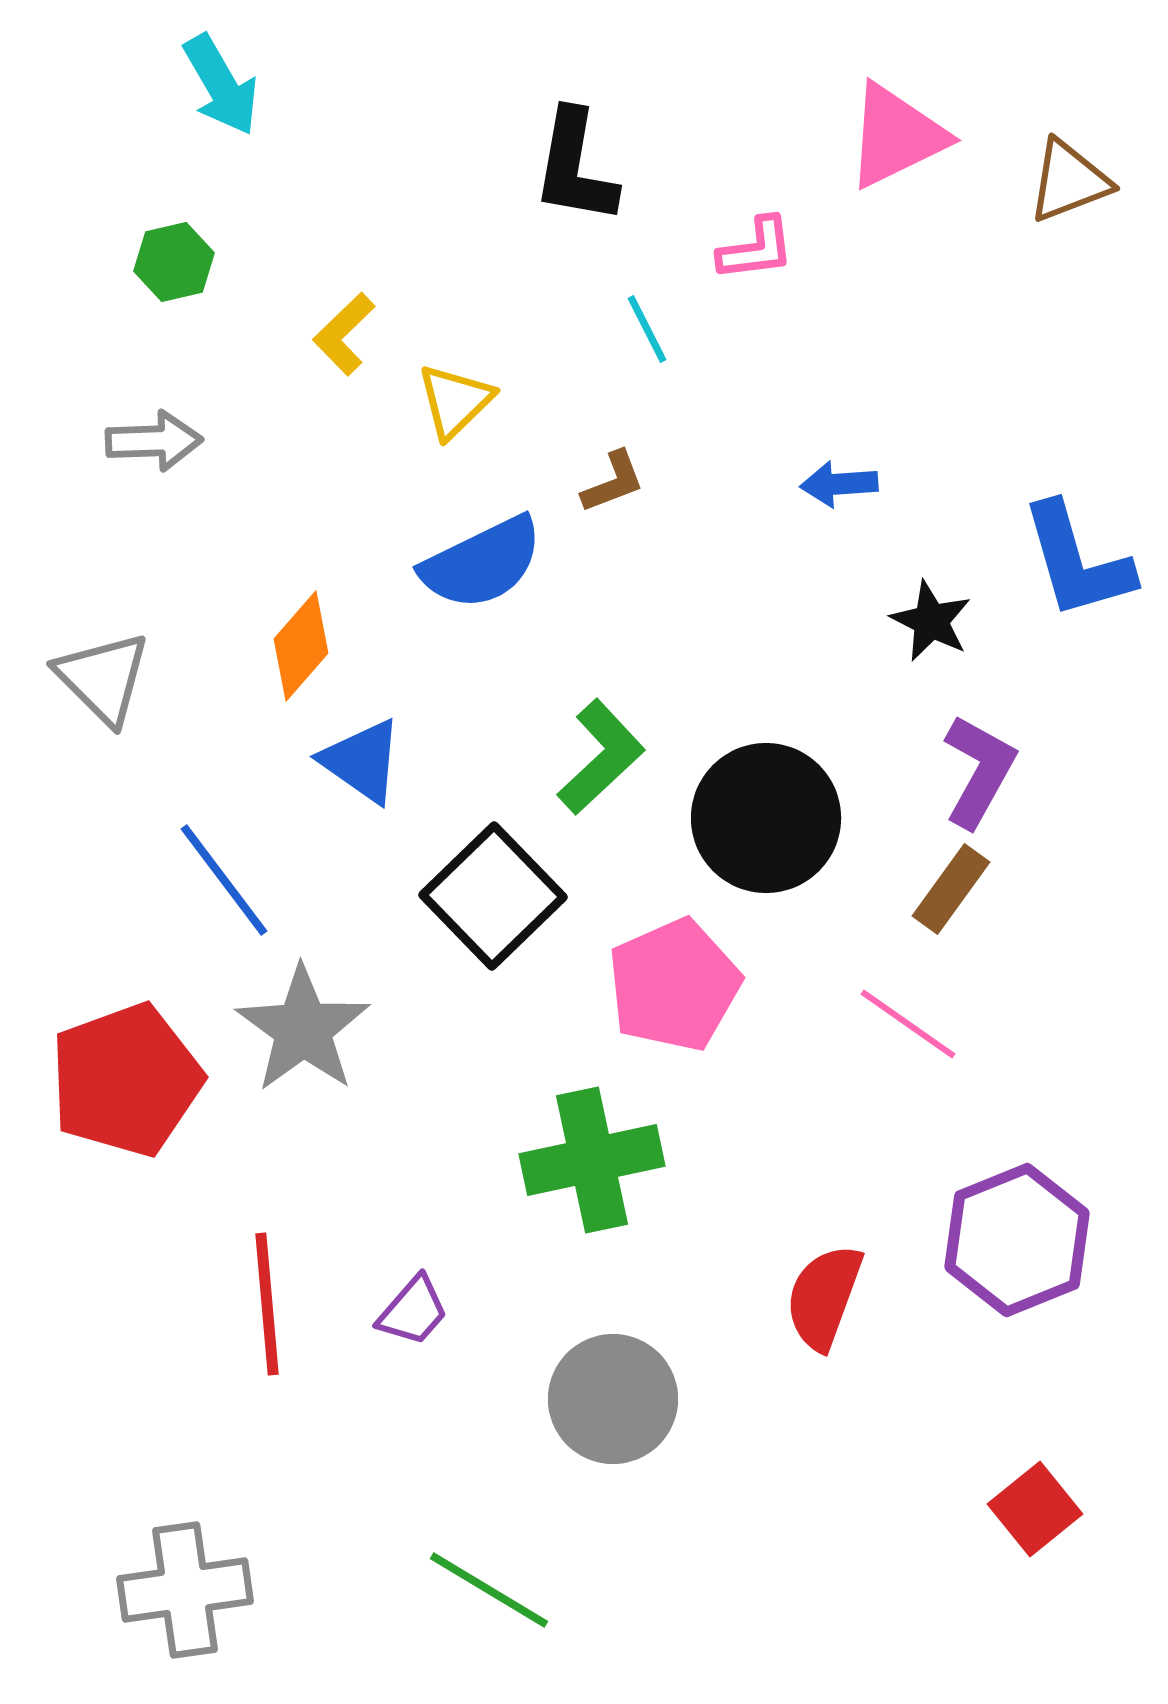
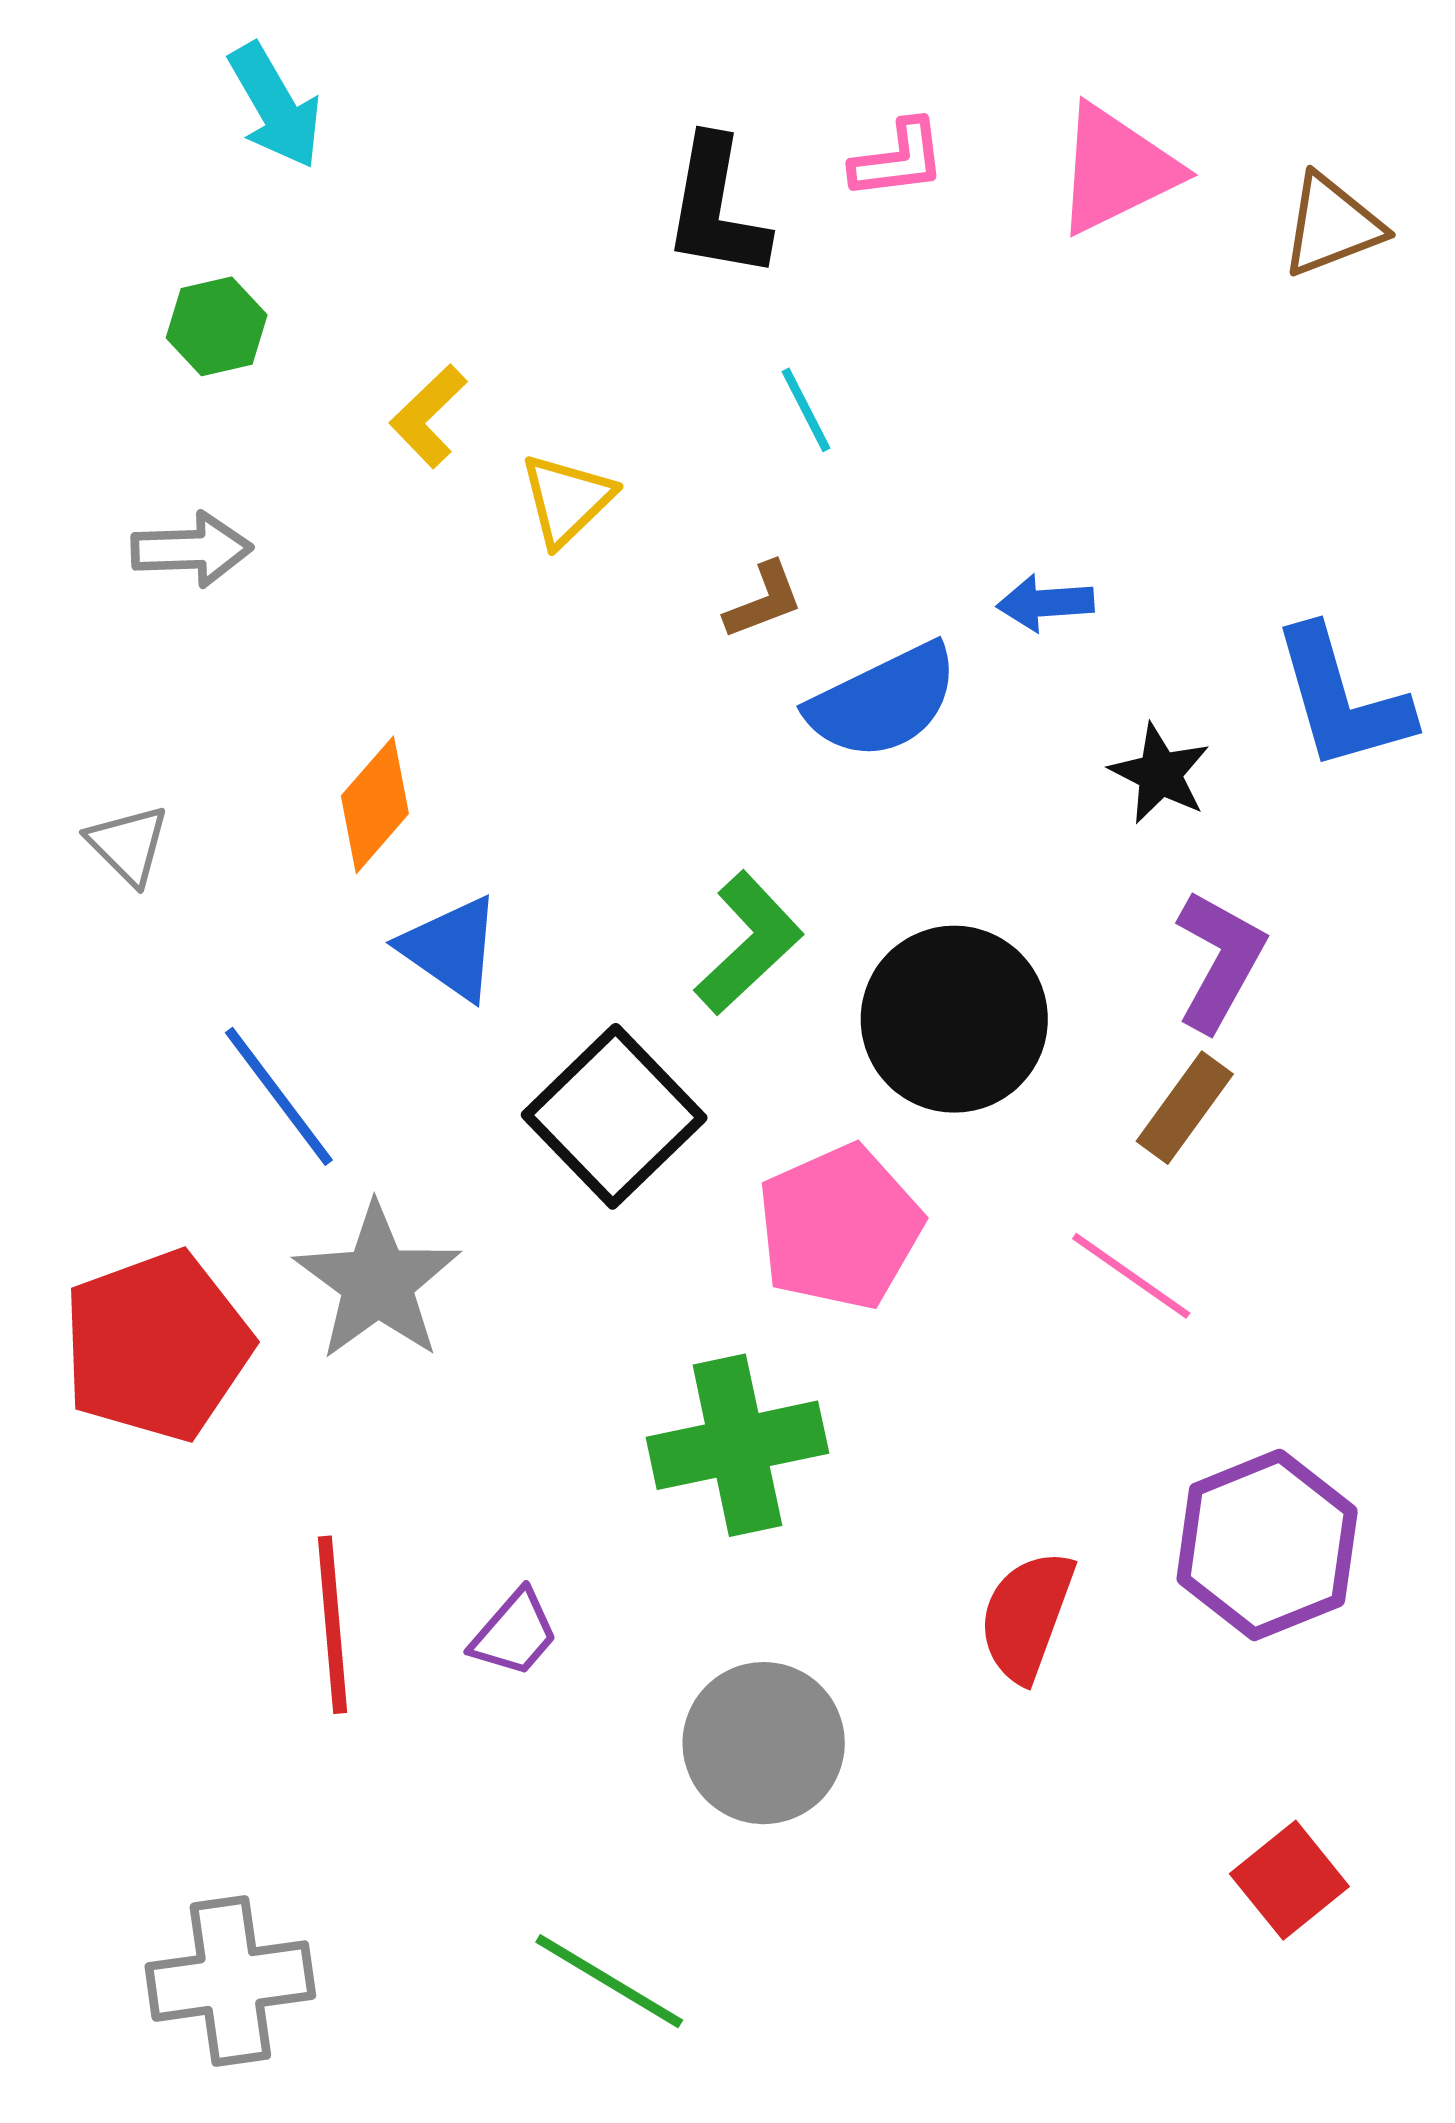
pink L-shape: (756, 249) -> (898, 159), moved
blue semicircle: (482, 563) -> (883, 701), moved
gray triangle: (103, 678) -> (128, 845), size x0.7

